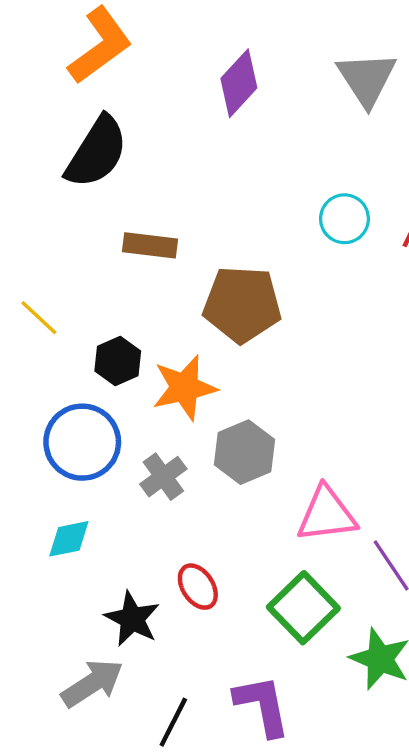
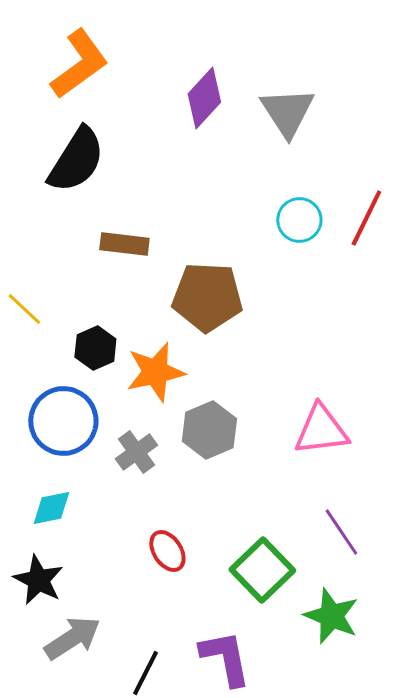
gray triangle: (367, 79) -> (287, 112), moved
pink triangle: (327, 514) -> (321, 430), moved
black star: (132, 619) -> (38, 580), moved

